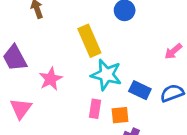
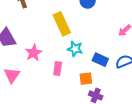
cyan star: (106, 75) -> (75, 49), size x0.7
pink rectangle: (95, 109) -> (58, 69), moved

